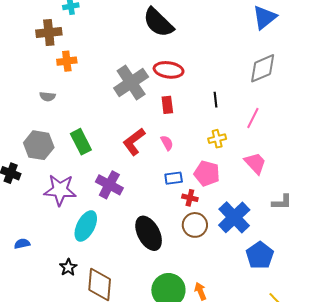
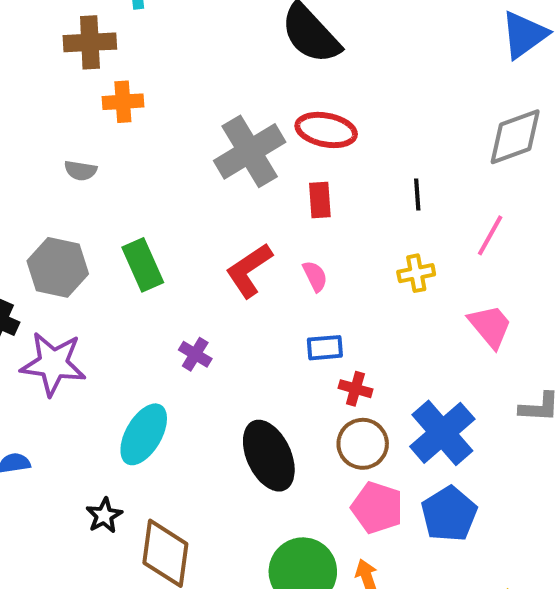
pink pentagon: (207, 173) -> (377, 508), moved
purple cross: (109, 185) -> (195, 354), size x0.6
purple star: (60, 190) -> (53, 364), moved
blue pentagon: (260, 255) -> (449, 514), moved

